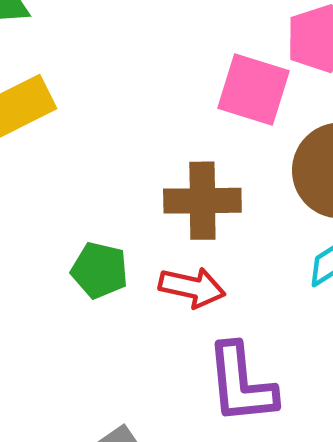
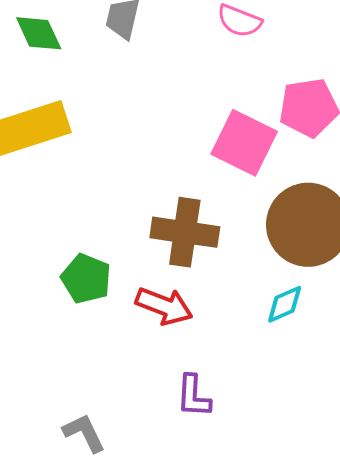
purple L-shape: (241, 384) -> (193, 396), size x0.6

